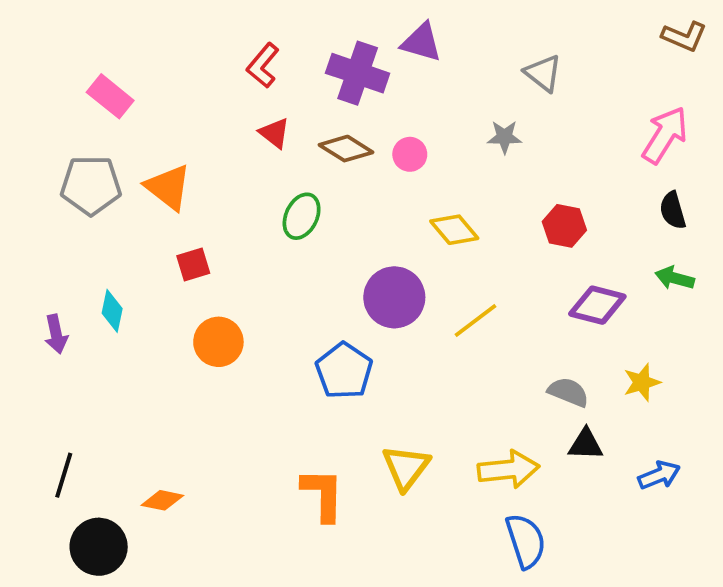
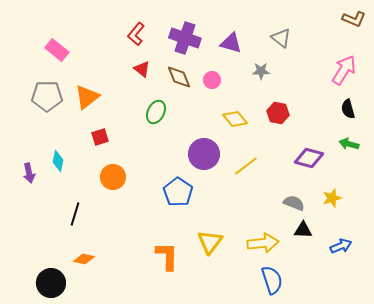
purple triangle: (421, 42) -> (231, 43), moved
brown diamond: (346, 149) -> (179, 77), turned 36
orange triangle: (168, 187) -> (87, 97), turned 44
red hexagon: (564, 226) -> (278, 113), moved
black line: (64, 475) -> (75, 214), moved

